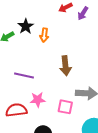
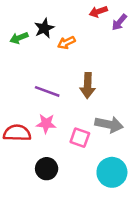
orange arrow: (44, 35) -> (66, 43), turned 48
purple line: (24, 76) -> (47, 91), moved

